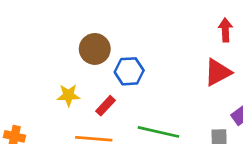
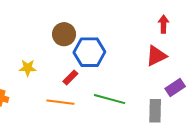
blue hexagon: (129, 71) -> (89, 52), size x1.4
yellow star: (68, 95) -> (28, 68), moved

